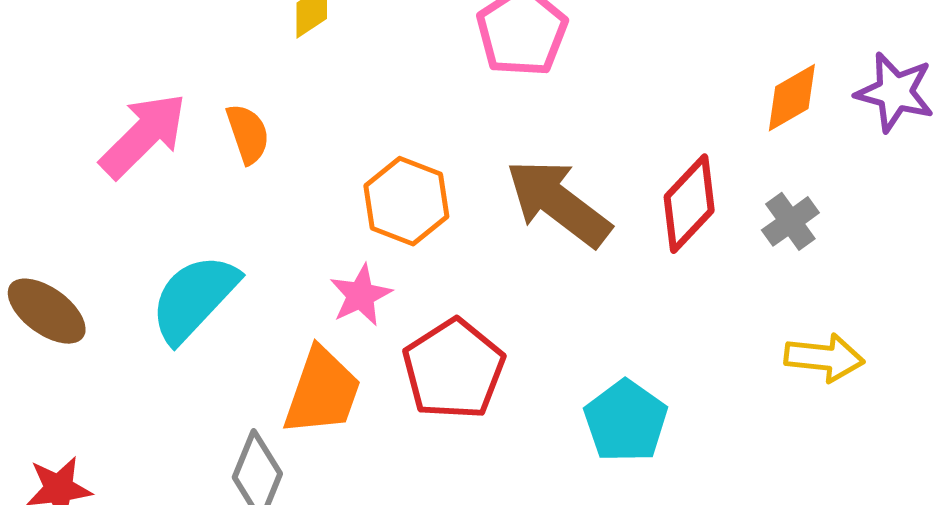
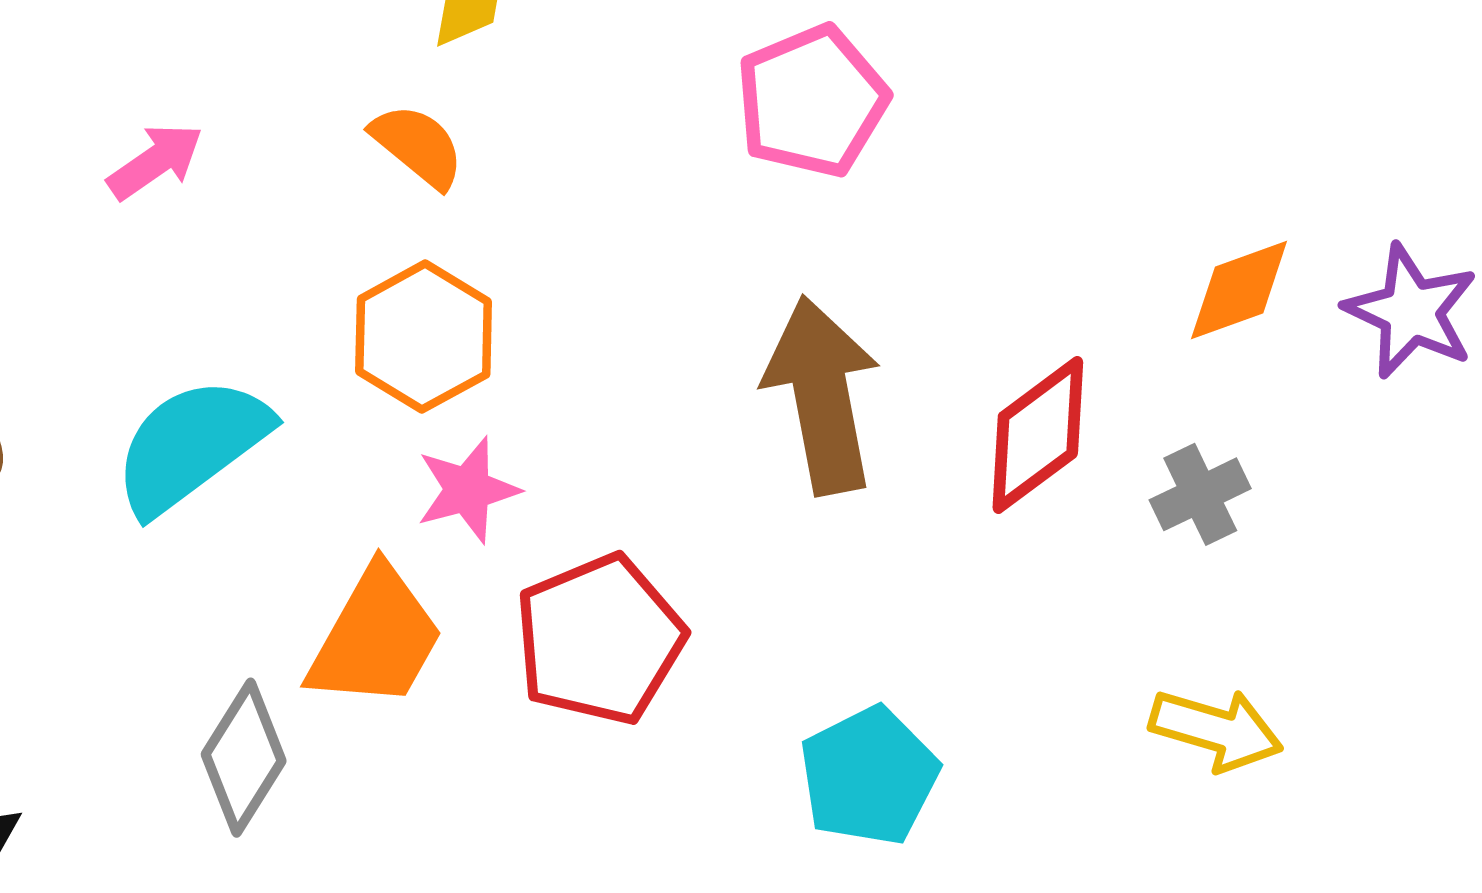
orange semicircle: (248, 134) -> (418, 146), moved, turned -42
pink arrow: (143, 135) -> (155, 161), size x0.6
orange hexagon: (406, 201) -> (424, 337), moved
brown arrow: (558, 203) -> (822, 395), turned 32

